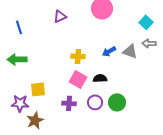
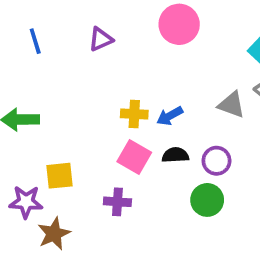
blue line: (19, 27) -> (35, 41), moved
blue arrow: (109, 51) -> (170, 116), moved
purple circle: (95, 102) -> (216, 161), moved

